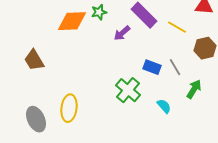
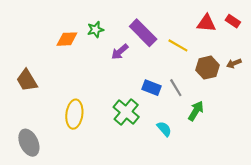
orange diamond: (72, 21) -> (67, 39), size x0.7
yellow ellipse: (69, 108) -> (74, 114), moved

